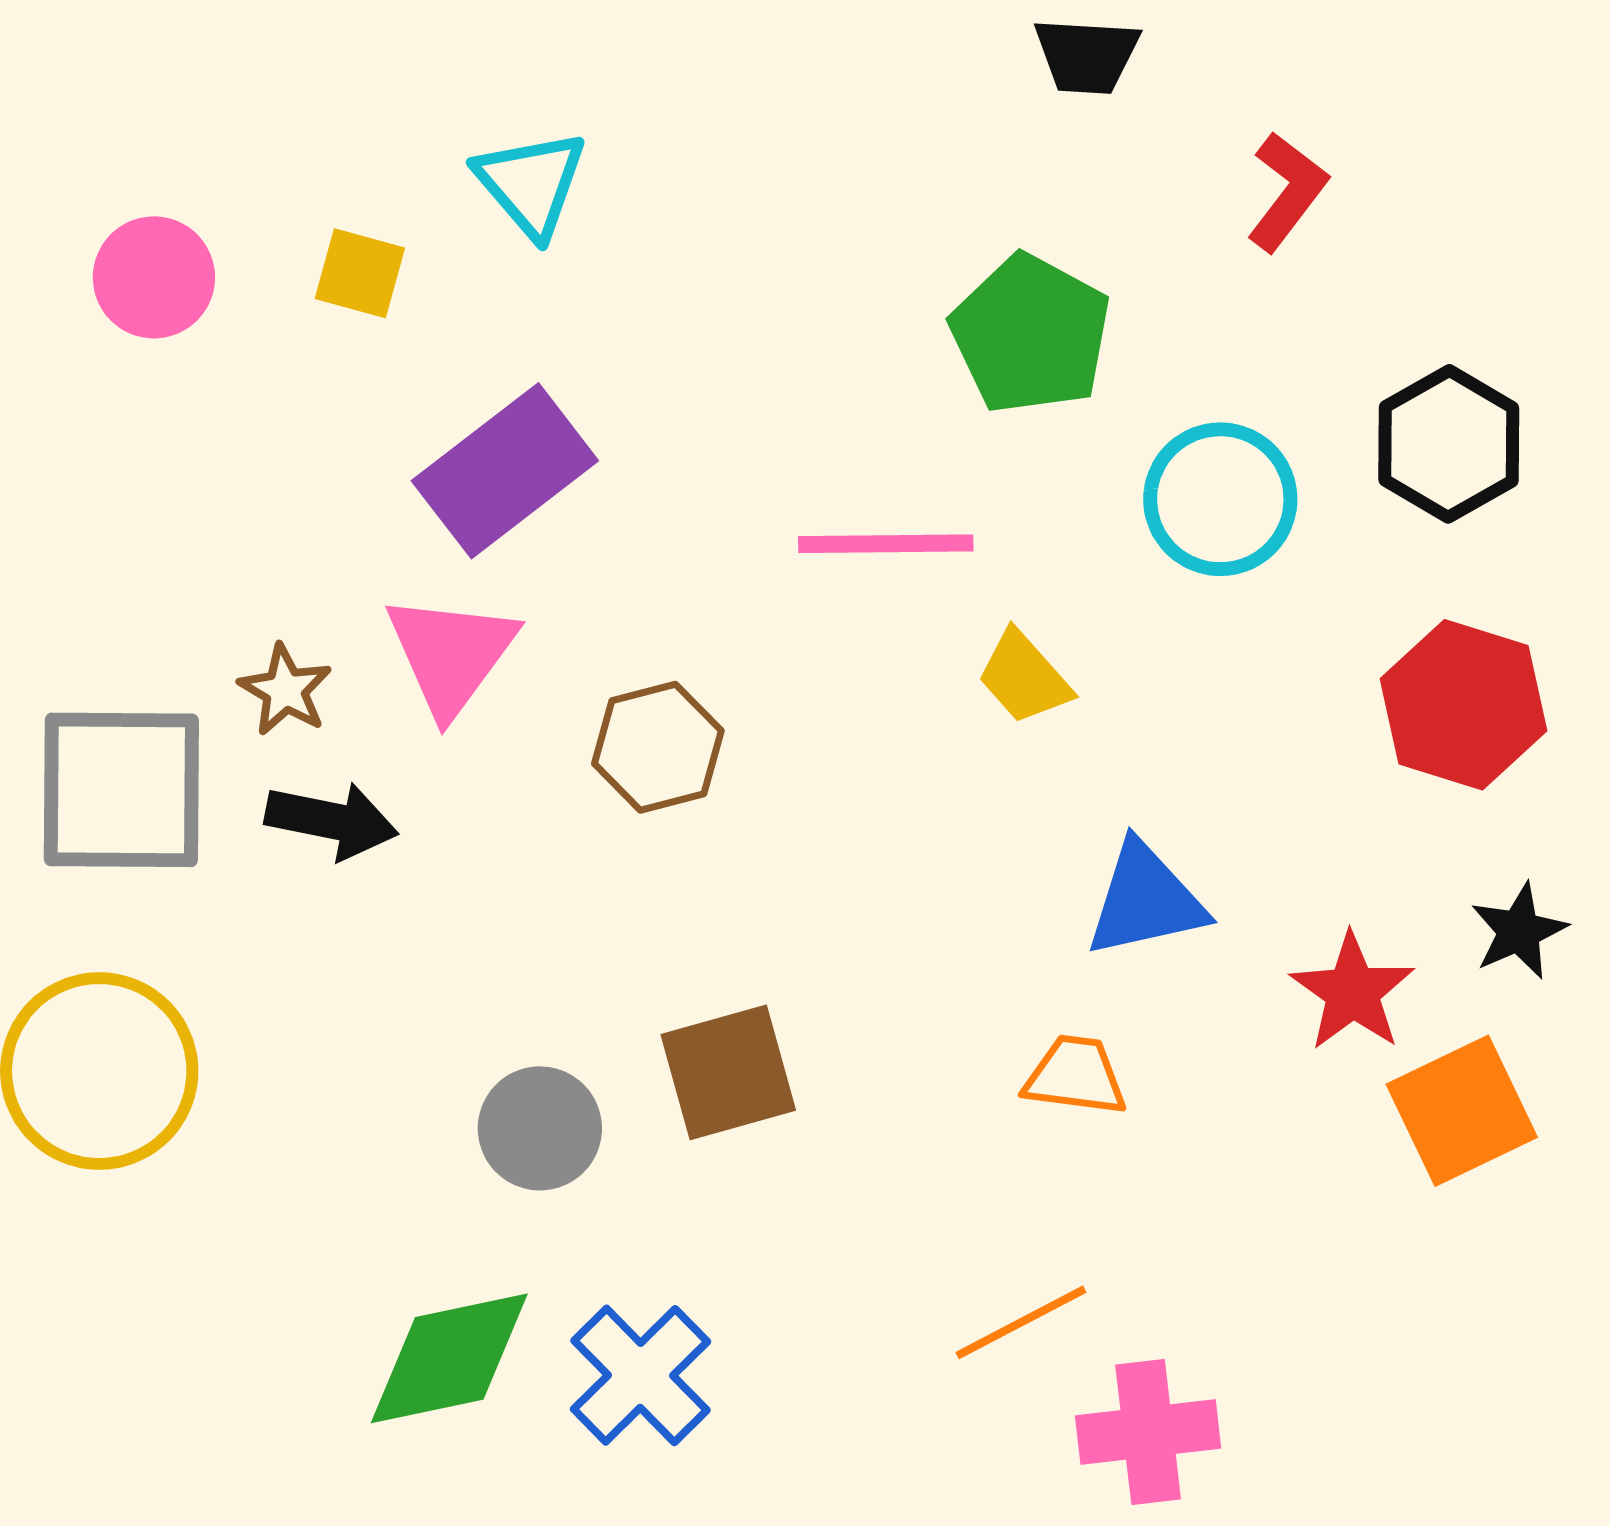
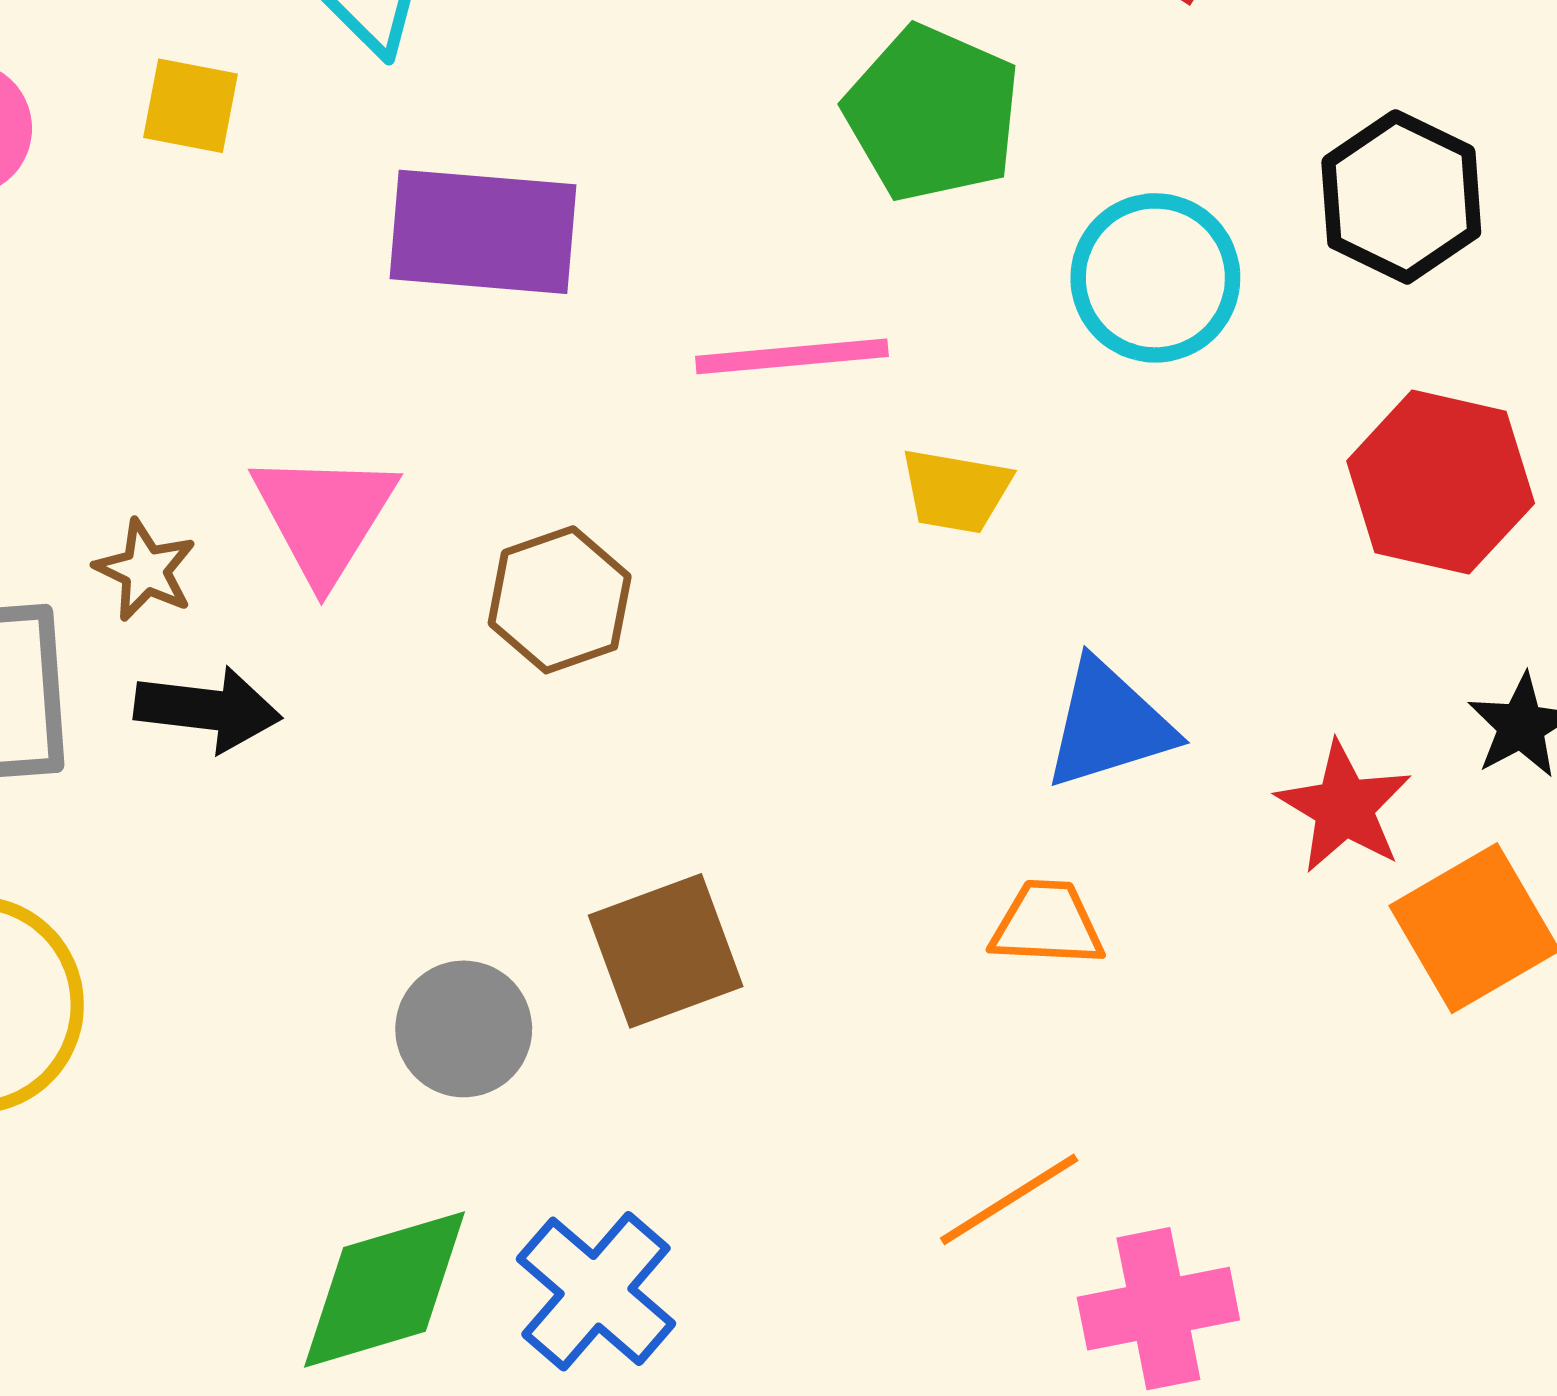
purple rectangle: (505, 471) -> (483, 232), moved, turned 47
yellow trapezoid: (1024, 677) -> (956, 491), turned -34

